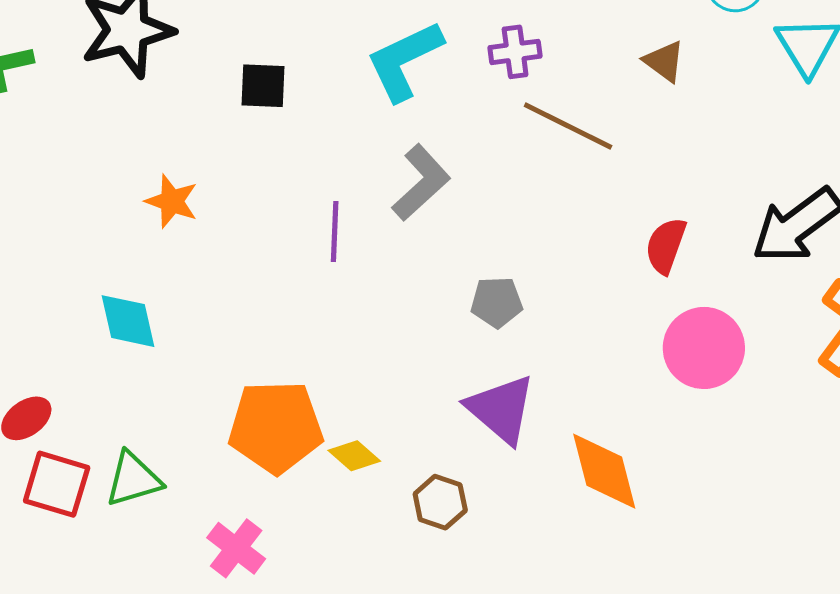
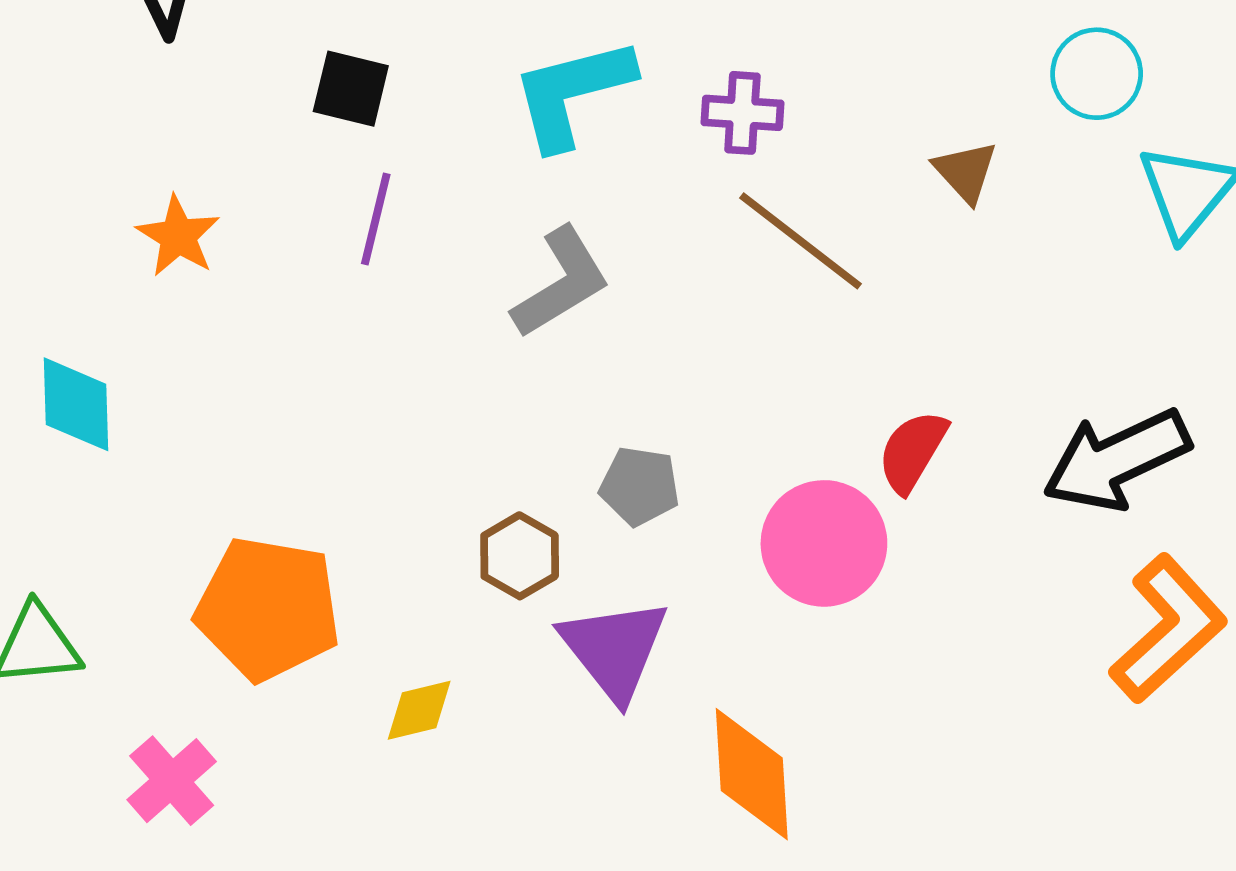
purple line: (335, 232) -> (376, 219), moved
pink circle: (704, 348) -> (824, 543), moved
yellow diamond: (354, 456) -> (419, 710), moved, turned -66
brown hexagon: (440, 502) -> (520, 556), moved

